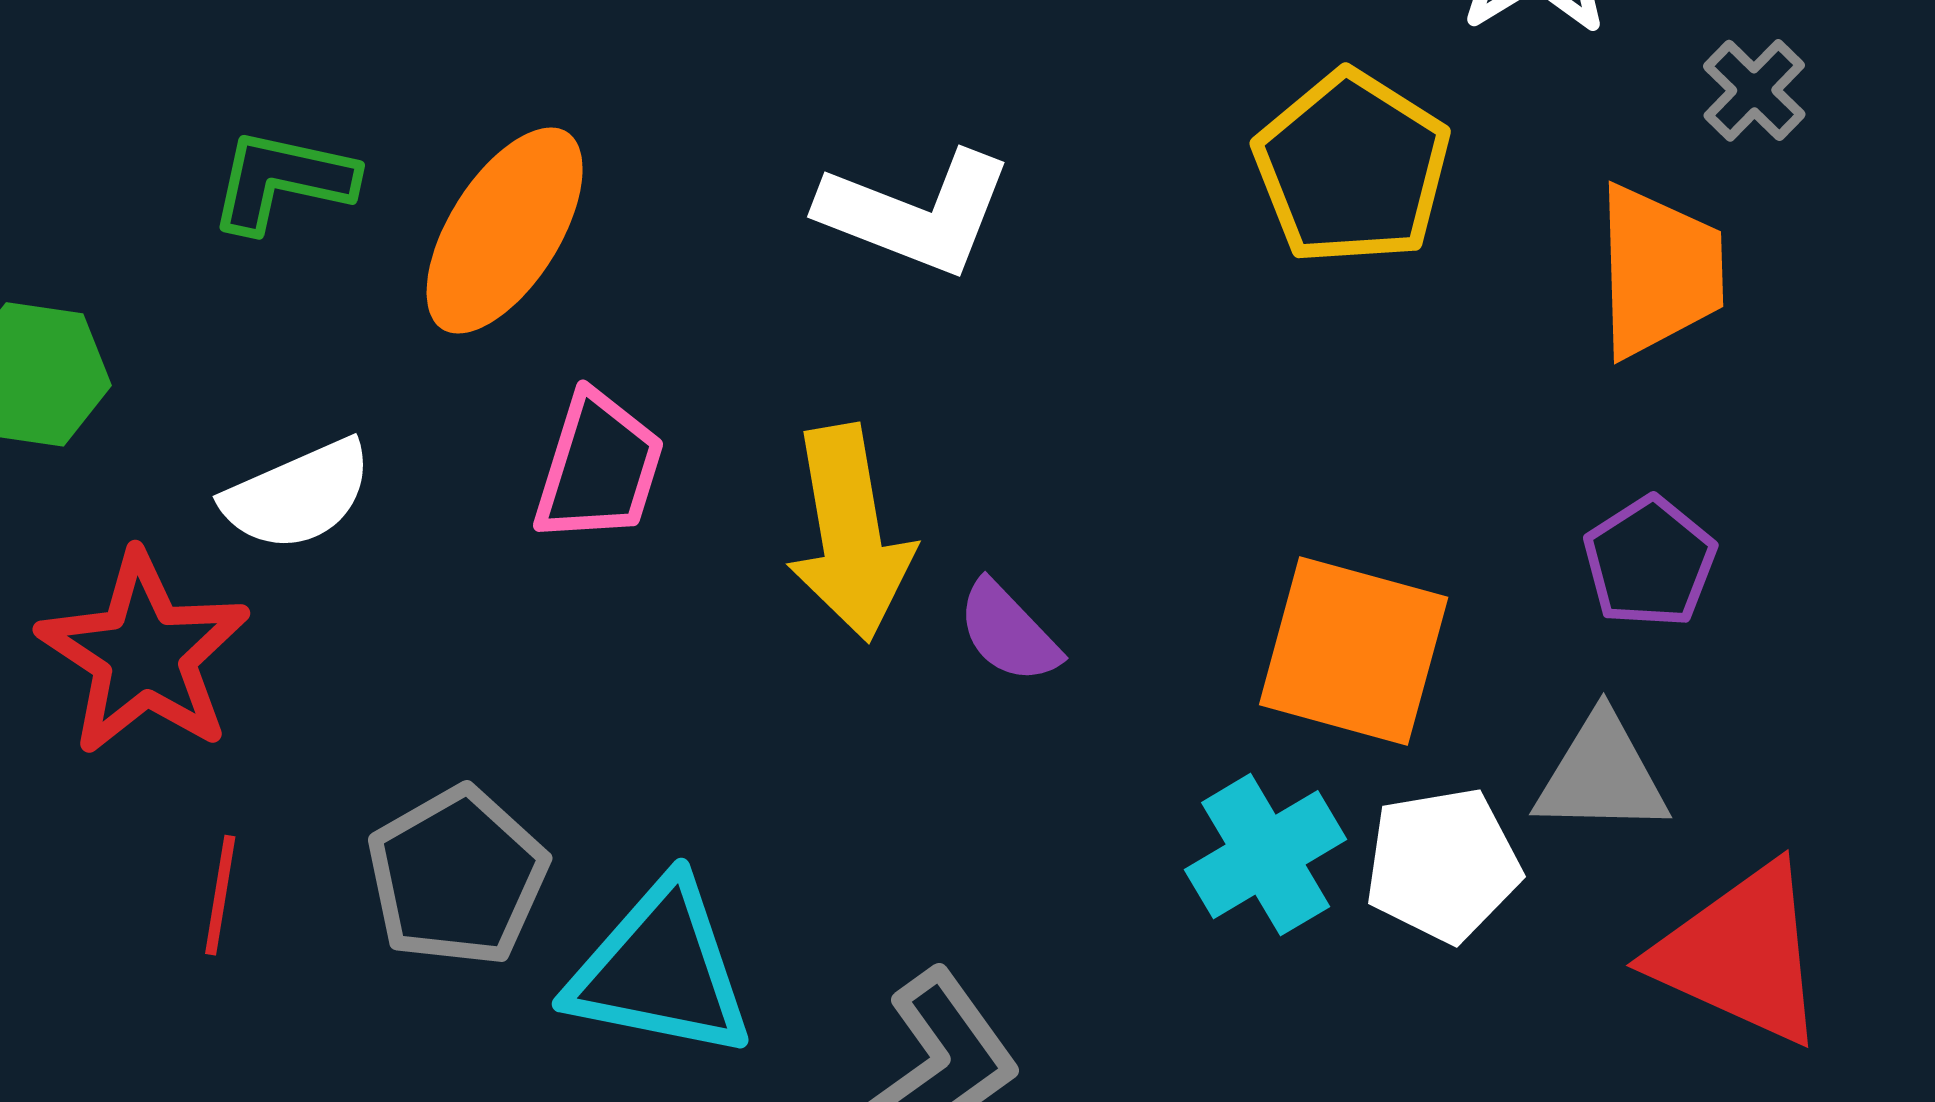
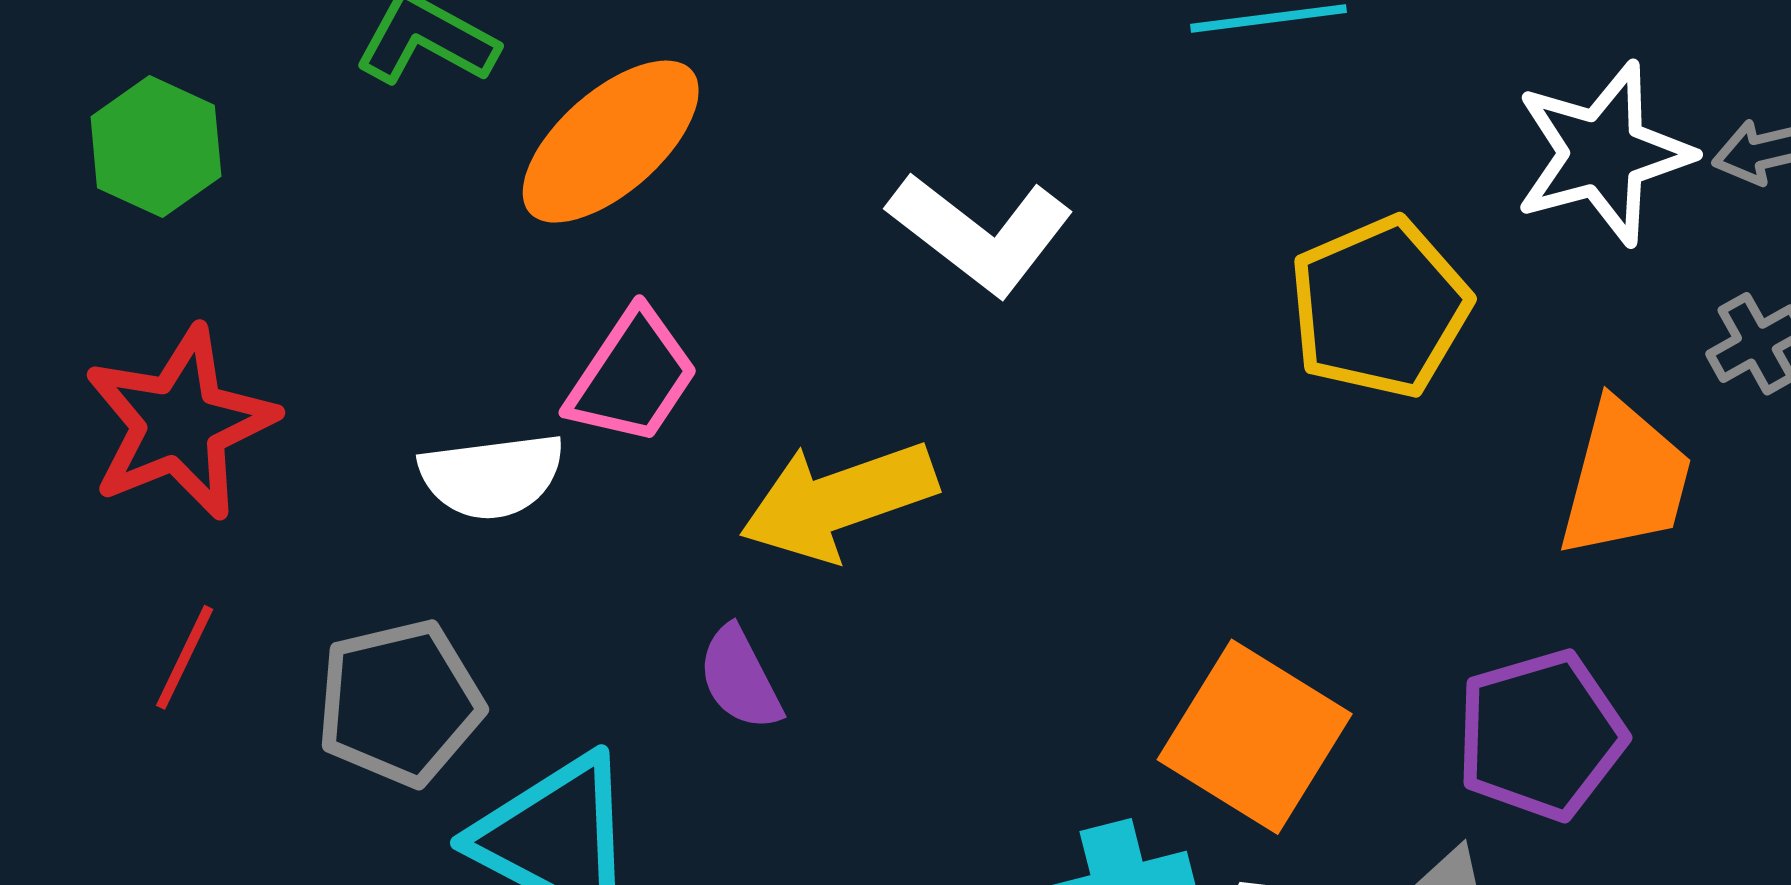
white semicircle: (298, 495) -> (492, 476), moved
yellow arrow: (850, 533) -> (838, 501), turned 64
purple pentagon: (1650, 562) -> (1541, 735), size x1.4
purple semicircle: (1008, 632) -> (740, 678), moved

